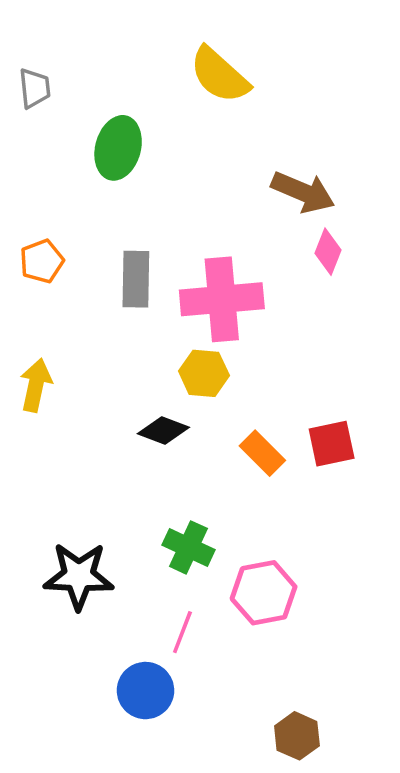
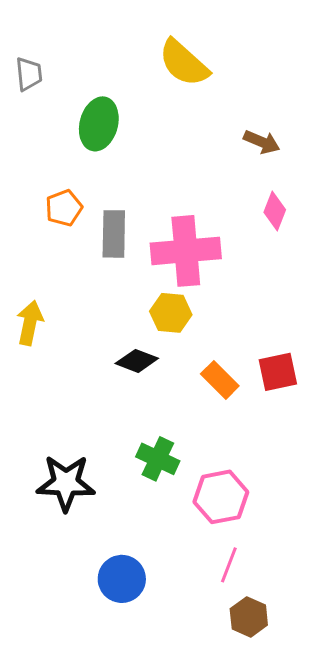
brown arrow: (303, 192) -> (262, 142), moved, size x0.7
orange pentagon: (42, 261) -> (64, 208), moved
pink line: (182, 632) -> (229, 565), moved

